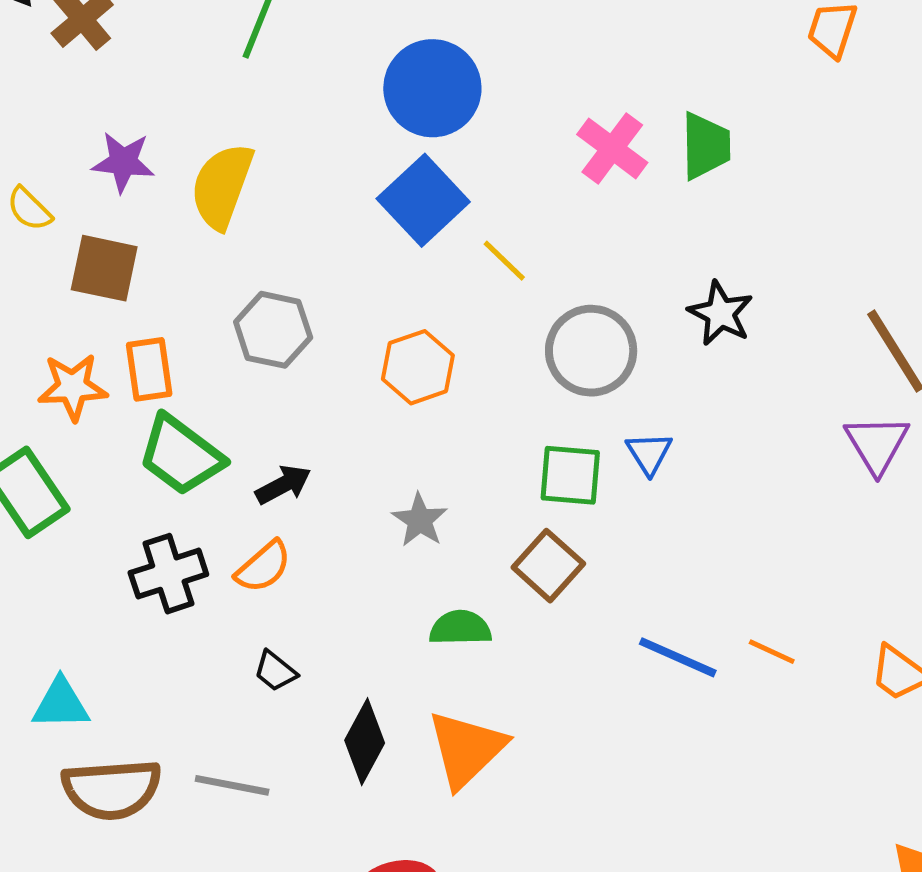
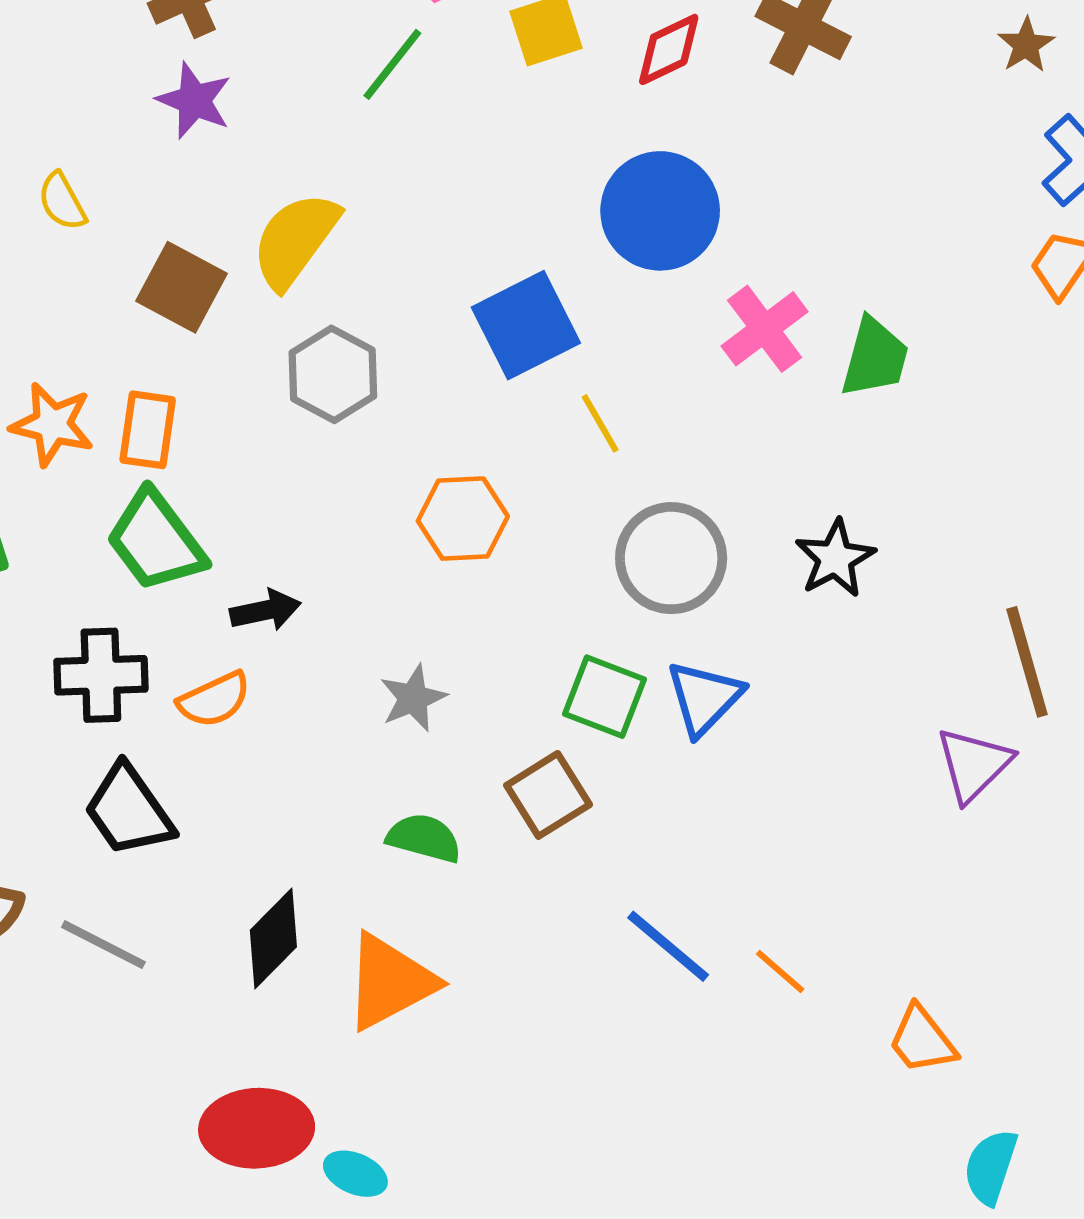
blue circle: (432, 88) -> (660, 211), moved
purple star: (123, 162) -> (194, 101), moved
brown square: (104, 268) -> (182, 287), moved
gray hexagon: (273, 330) -> (333, 374), moved
blue triangle: (649, 453) -> (704, 698), size x1.4
black trapezoid: (275, 671) -> (129, 810), moved, size x1.8

